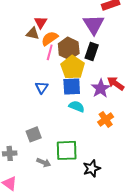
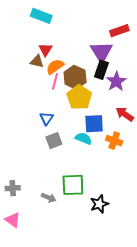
black rectangle: (92, 51) -> (101, 70), moved
blue square: (72, 86) -> (94, 124), moved
purple star: (101, 88) -> (116, 81), moved
orange cross: (106, 119) -> (114, 141), moved, turned -35
gray square: (34, 134) -> (54, 141), moved

